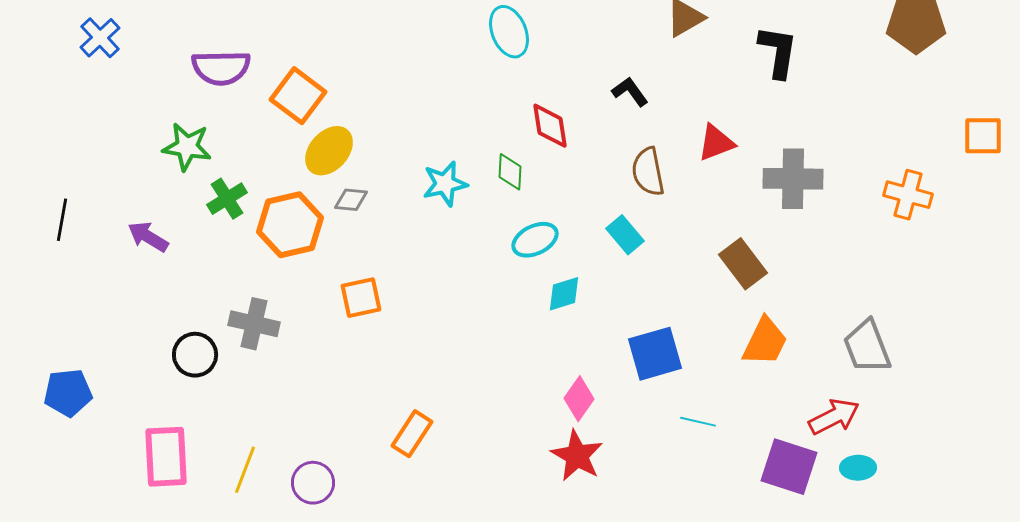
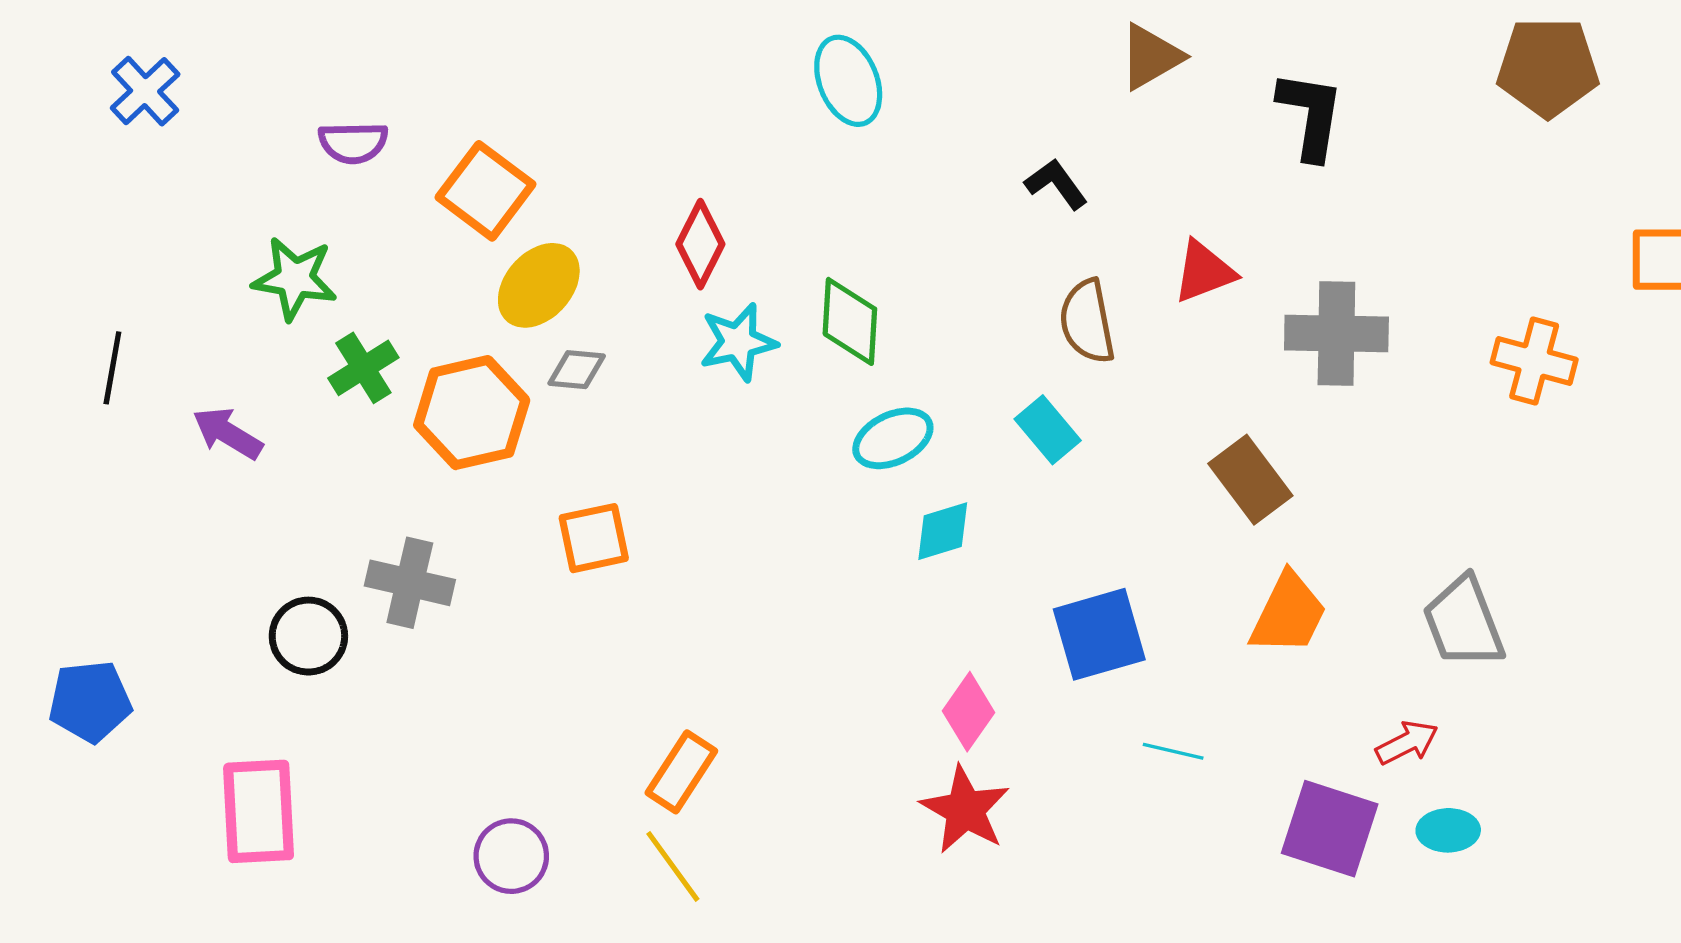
purple semicircle: (221, 68) -> (353, 143), size x0.7
red diamond: (550, 126) -> (700, 244), moved, turned 36
green diamond: (510, 172) -> (850, 321), size x1.4
black line: (62, 220) -> (112, 368), moved
red arrow: (834, 417) -> (1407, 743), size x0.7
yellow line: (245, 470) -> (673, 866), moved, turned -57

